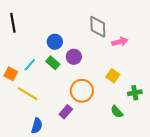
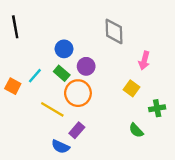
pink arrow: (120, 42) -> (144, 61), moved, turned 119
orange circle: (82, 91) -> (78, 93), moved
yellow line: (28, 94) -> (52, 109), moved
blue semicircle: (37, 126) -> (61, 147), moved, turned 98

